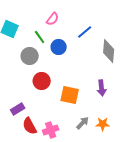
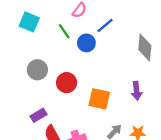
blue line: (85, 32) -> (105, 25), moved
gray circle: (30, 56) -> (37, 70), moved

